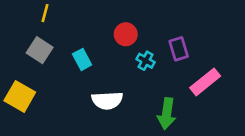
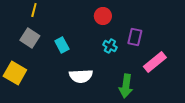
red circle: (126, 34) -> (103, 16), moved
purple rectangle: (179, 49) -> (135, 37), turned 30

